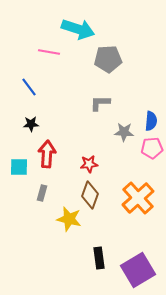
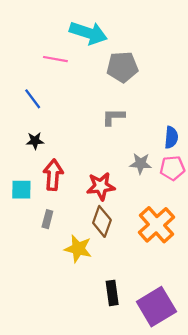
gray star: (124, 132) -> (141, 164), moved
red star: (89, 164) -> (101, 186), size x1.4

